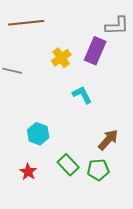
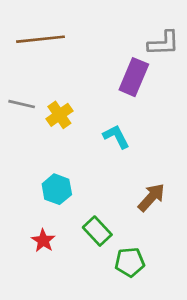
yellow cross: (61, 58) -> (59, 115), moved
green pentagon: (98, 170) -> (130, 262), moved

